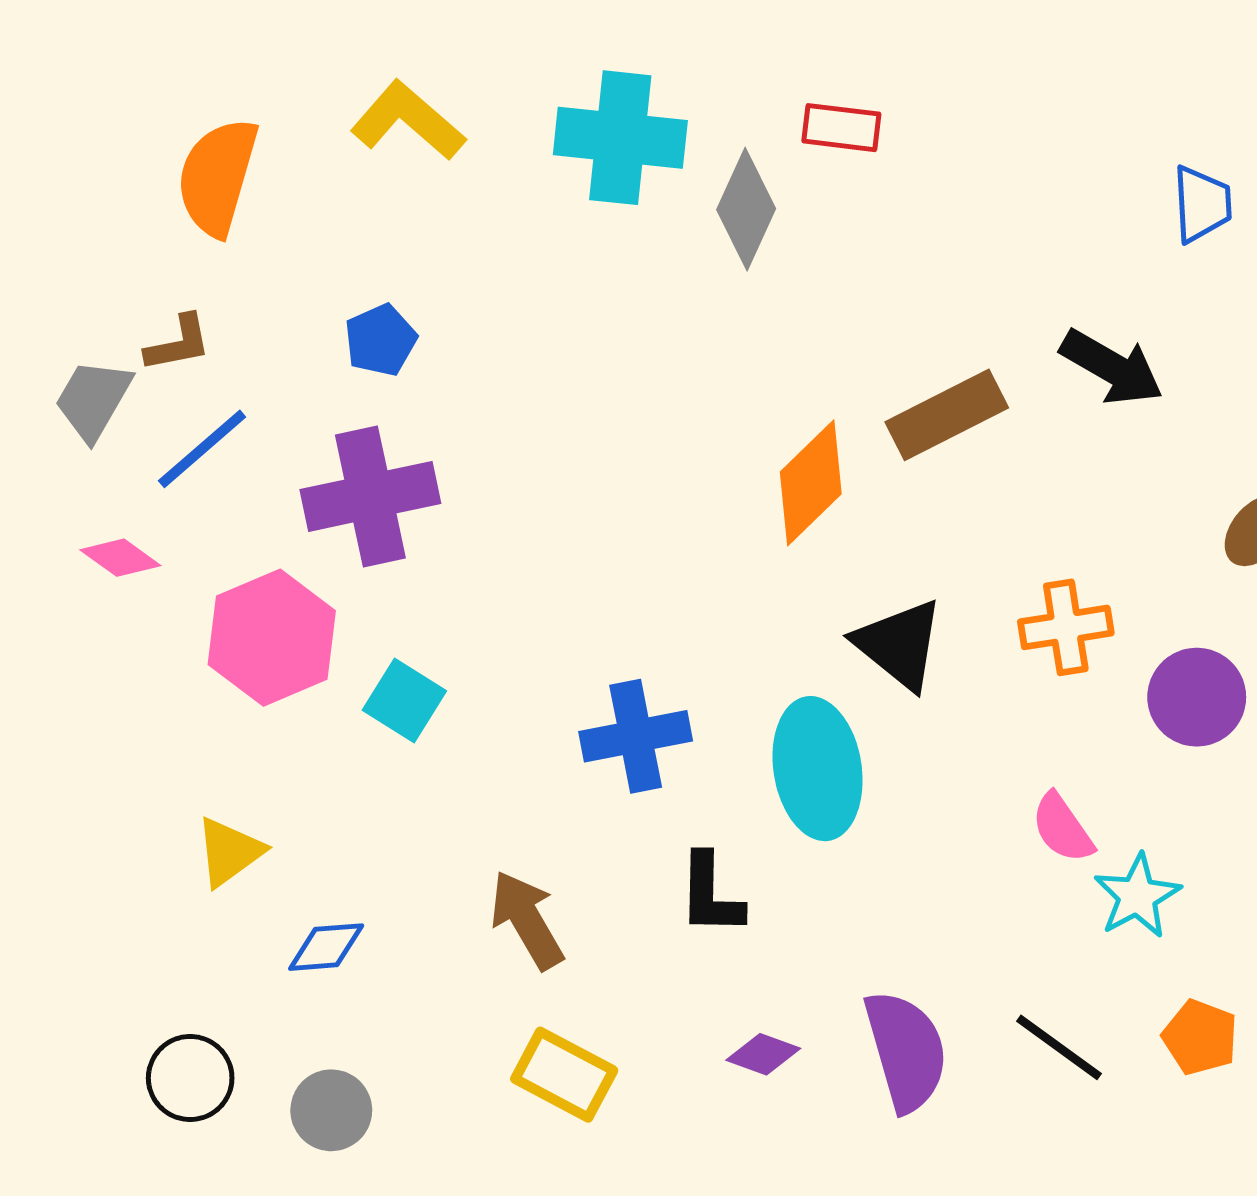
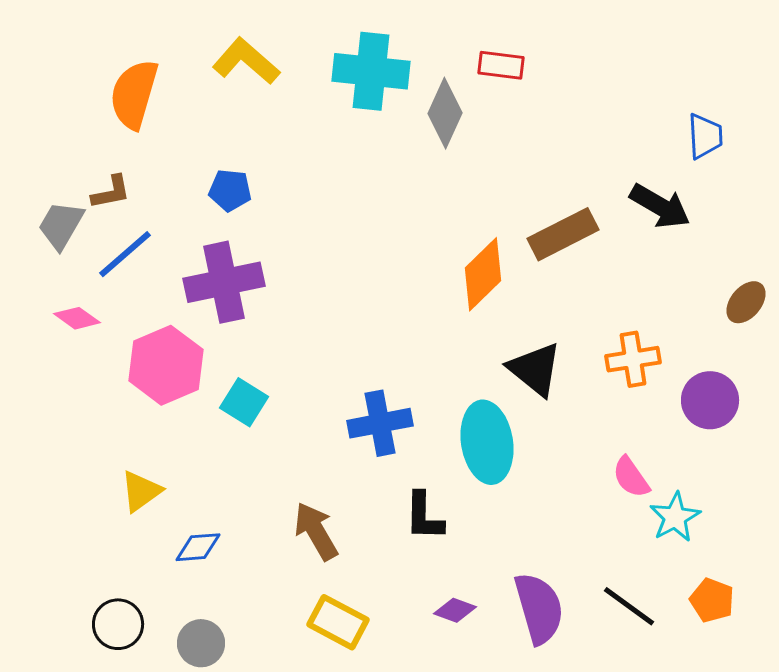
blue trapezoid: (1202, 204) -> (705, 136), moved
blue pentagon: (381, 340) -> (230, 190), turned 30

